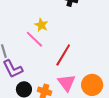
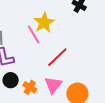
yellow star: (41, 25) -> (44, 23), size x1.5

